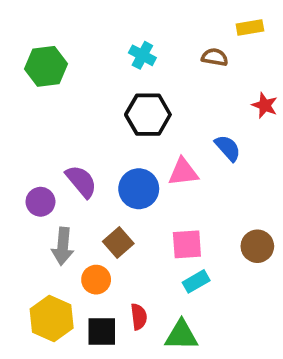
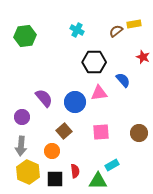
yellow rectangle: (250, 28) -> (134, 24), moved
brown semicircle: (215, 57) -> (116, 31), turned -48
black hexagon: (148, 115) -> (94, 62), moved
purple circle: (40, 202) -> (22, 117), moved
gray arrow: (63, 246) -> (21, 146), moved
cyan rectangle: (196, 281) -> (112, 165), moved

